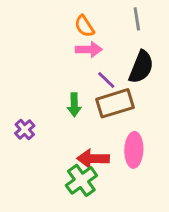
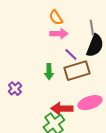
gray line: (137, 19) -> (92, 28), moved
pink ellipse: (134, 150) -> (90, 103), turned 70

